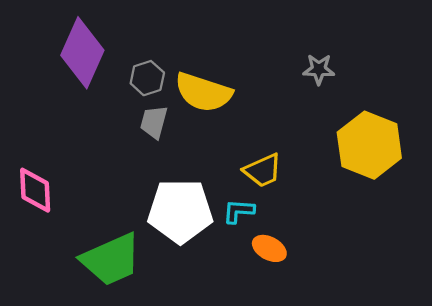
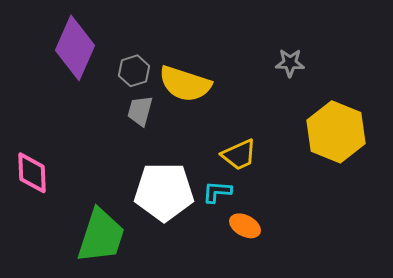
green trapezoid: (111, 259) -> (101, 236), turned -48

